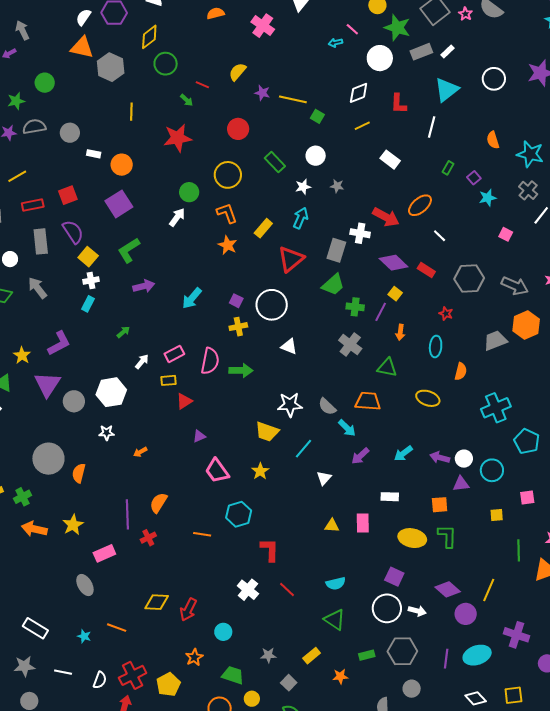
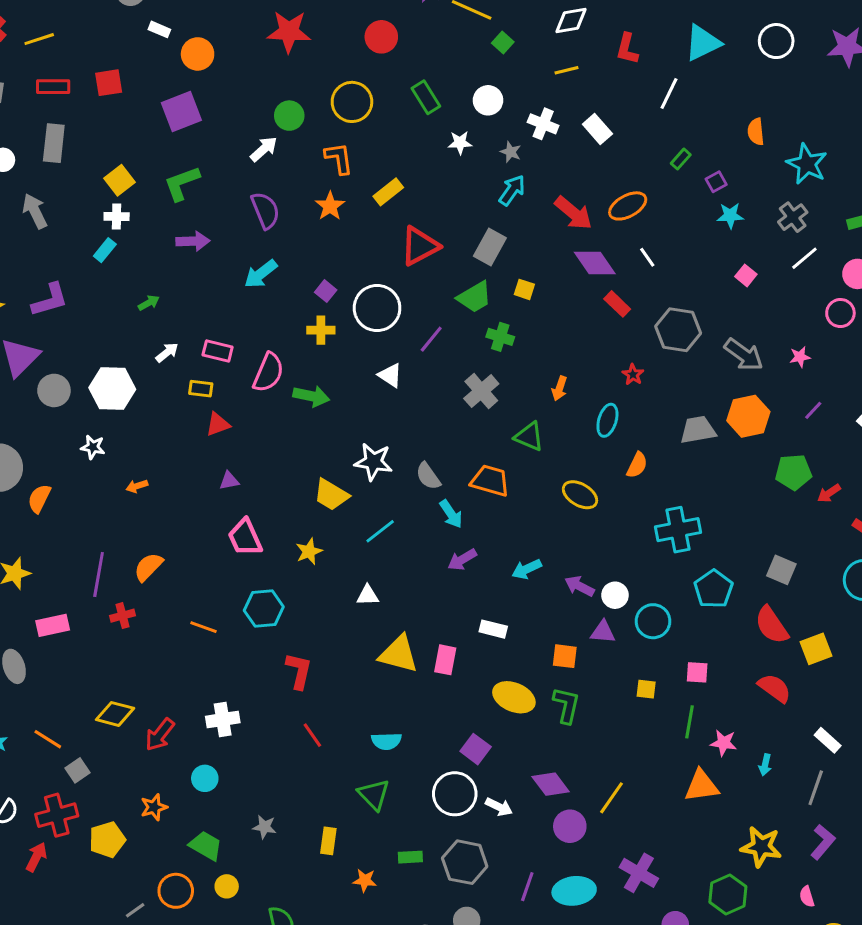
cyan arrow: (301, 218) -> (512, 190), moved
purple semicircle: (73, 232) -> (265, 210), moved
white cross: (360, 233) -> (543, 124), moved
purple diamond: (394, 263) -> (595, 263), moved
yellow square: (395, 294) -> (524, 289), moved, turned -32
purple line: (381, 312) -> (431, 339), moved
pink rectangle: (174, 354) -> (218, 351), turned 30
white triangle: (324, 478) -> (368, 595), moved, turned 35
yellow triangle: (332, 526) -> (399, 654), size x1.8
green line: (519, 550) -> (689, 722), moved
white cross: (248, 590) -> (223, 720), moved, turned 30
yellow rectangle: (312, 656) -> (328, 841), turned -54
gray square: (289, 683) -> (78, 770), moved

